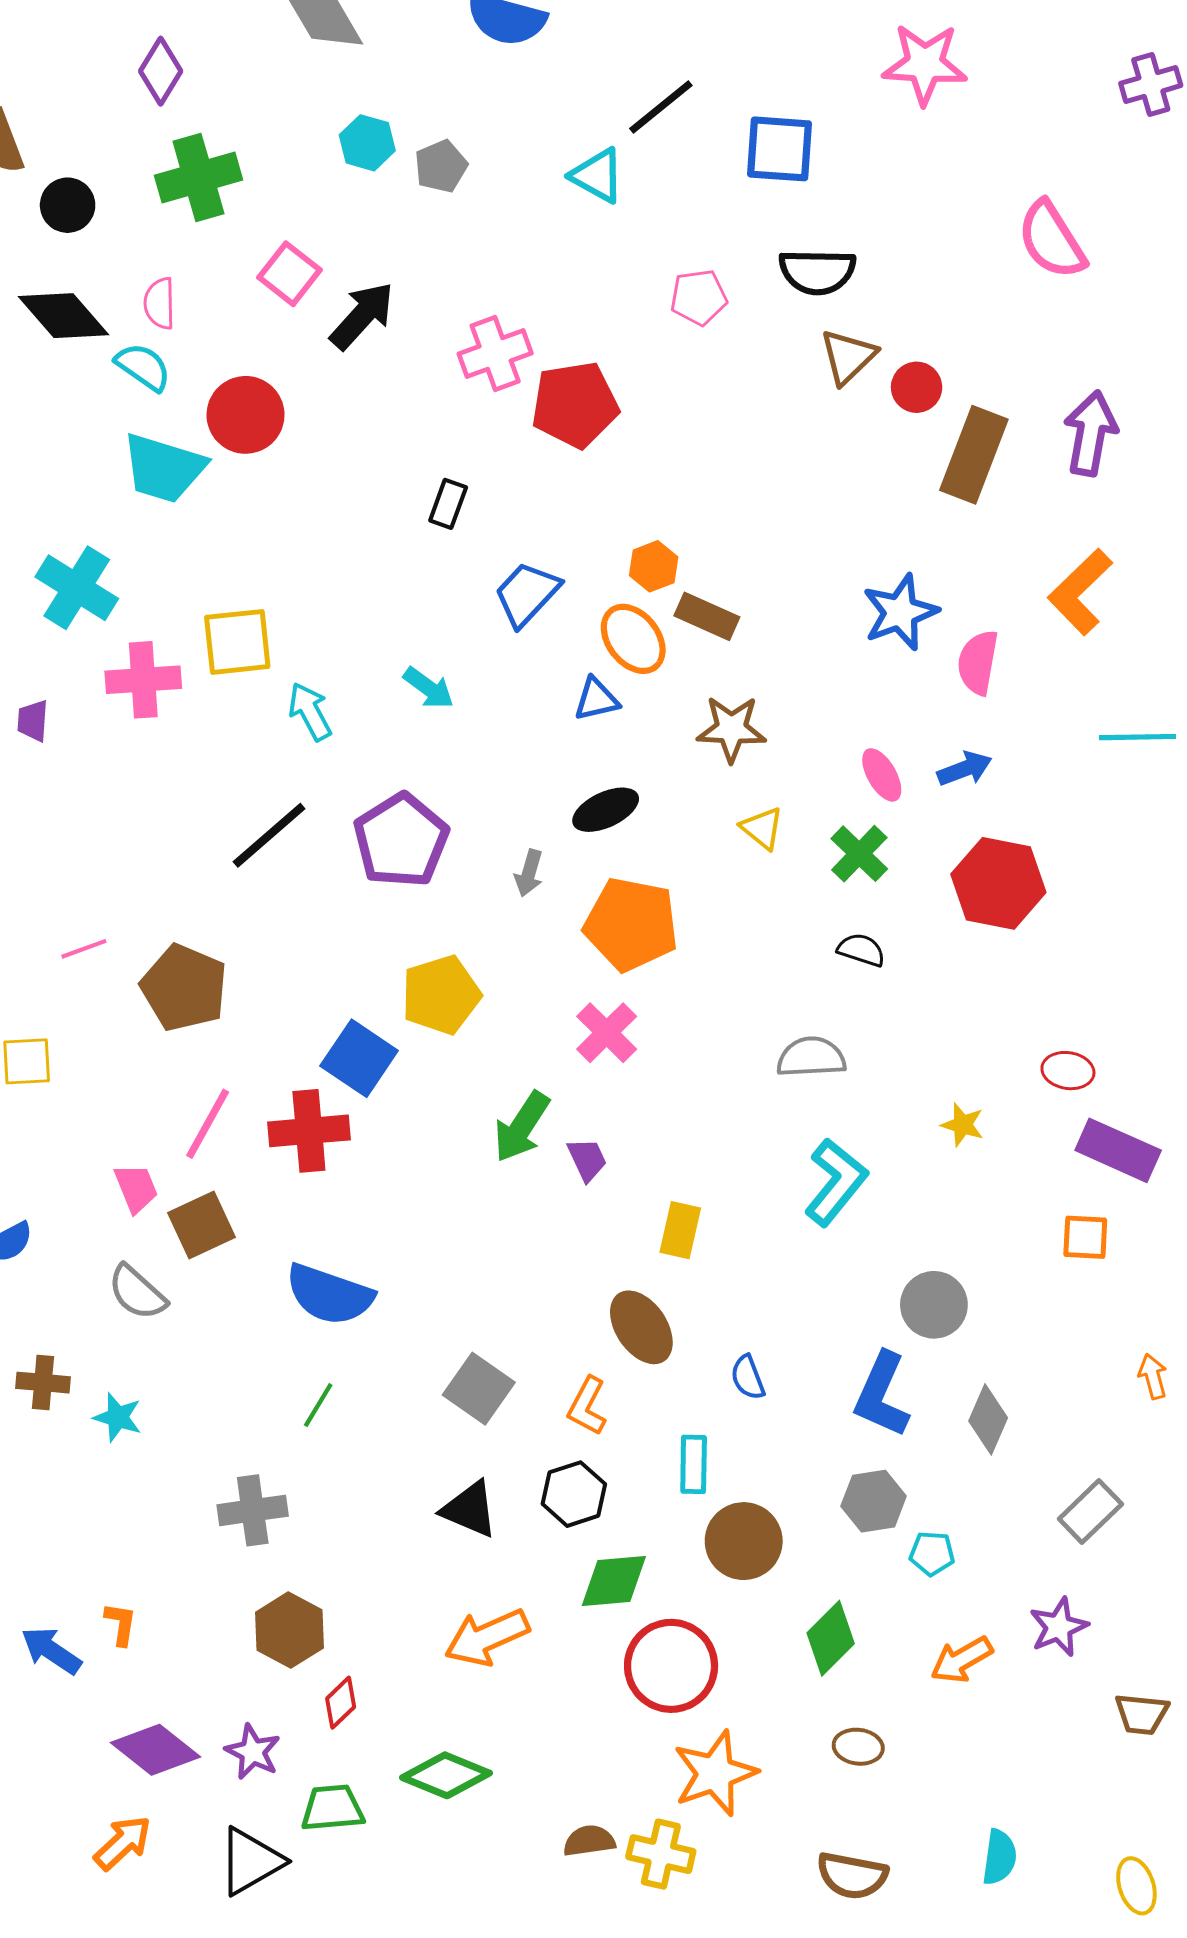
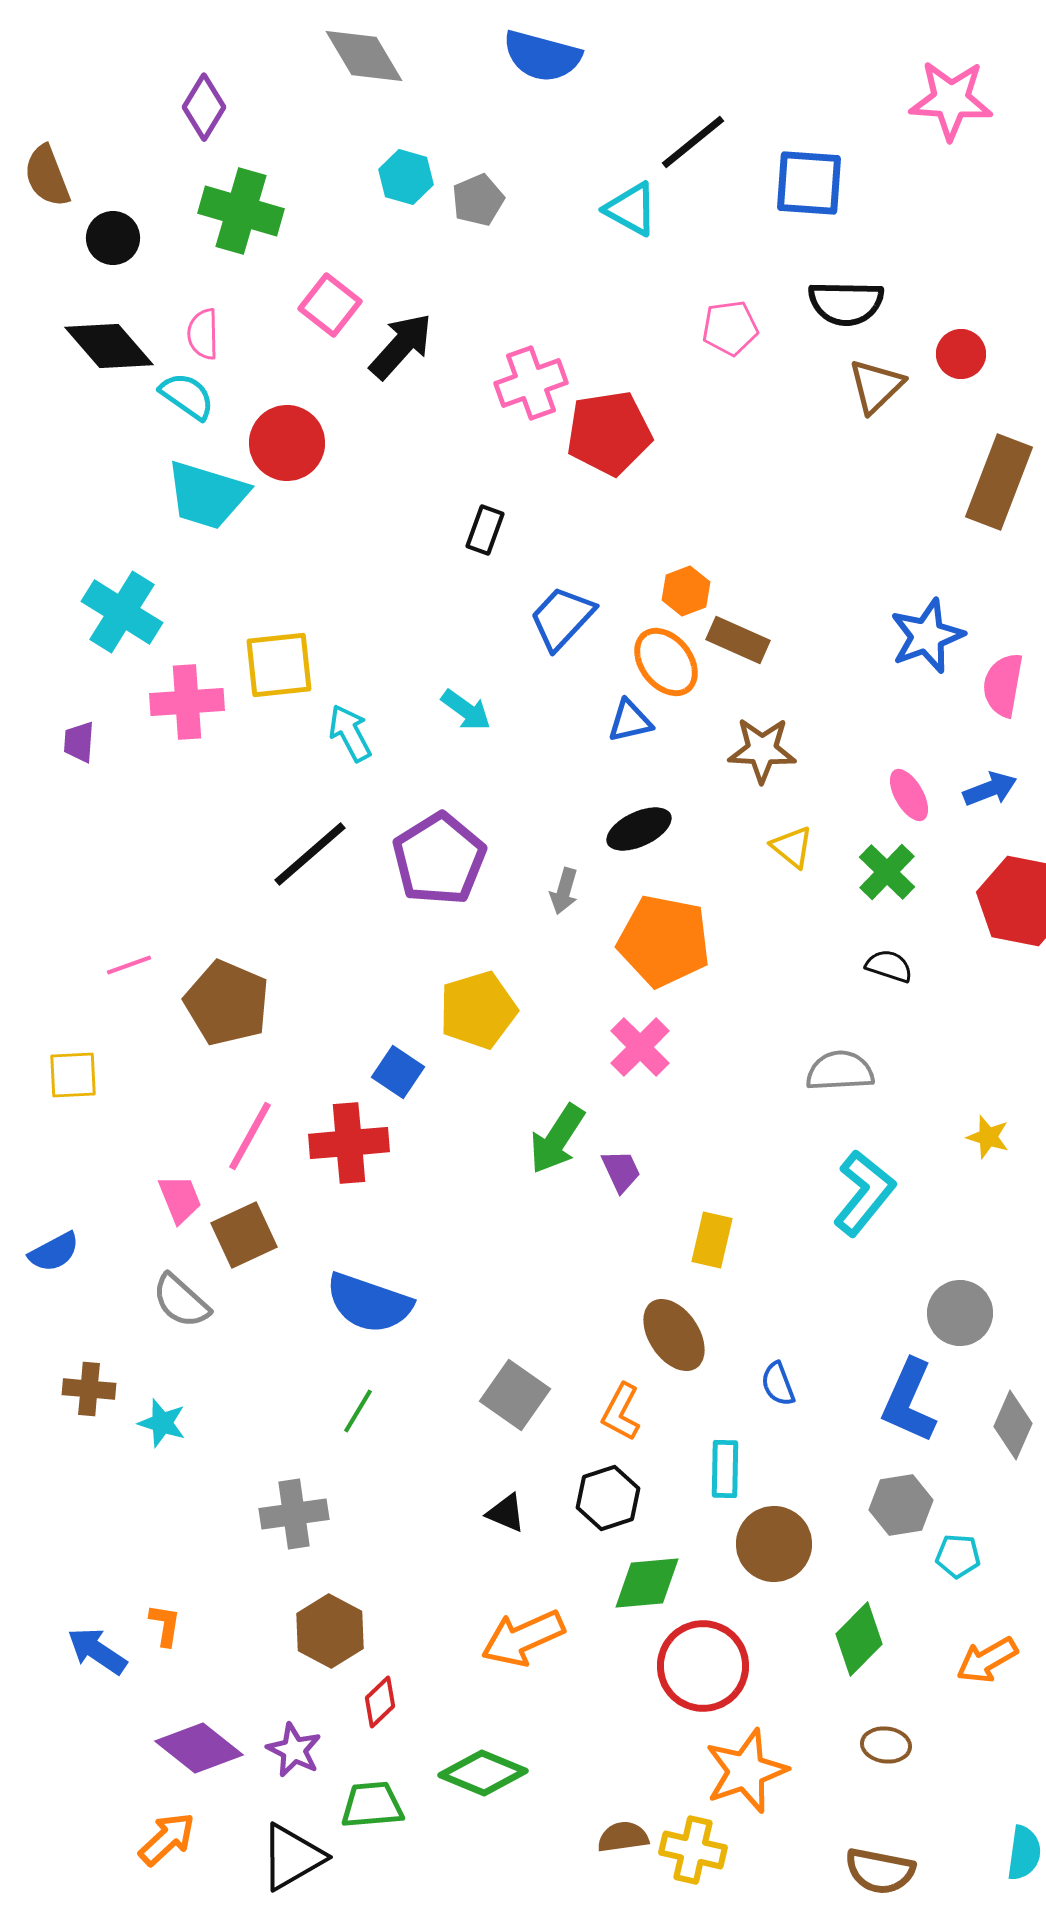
green cross: (198, 178) -> (241, 211), turned 32
red circle: (917, 387) -> (961, 354), moved
blue square: (359, 1058) -> (398, 1072), size x0.7
black triangle: (470, 1509) -> (506, 1513), size x0.7

